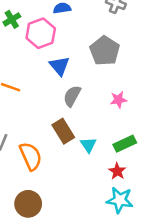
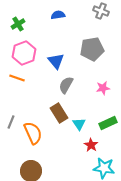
pink hexagon: (41, 33) -> (24, 53), moved
gray pentagon: (105, 51) -> (92, 49), turned 30
red star: (117, 171) -> (91, 145), moved

